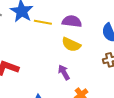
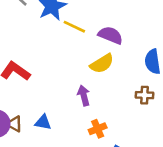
yellow semicircle: (71, 45) -> (102, 64), turned -72

